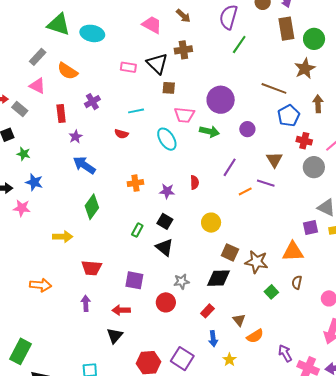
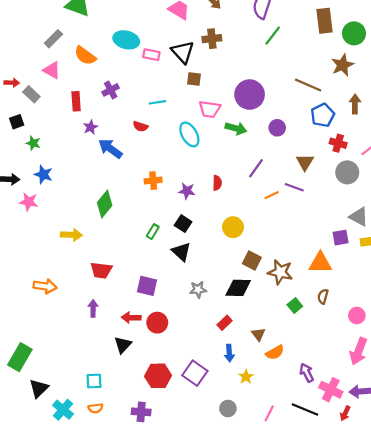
cyan ellipse: (92, 33) -> (126, 40), moved
blue arrow: (84, 165) -> (110, 149), moved
red circle: (166, 302) -> (157, 323), moved

